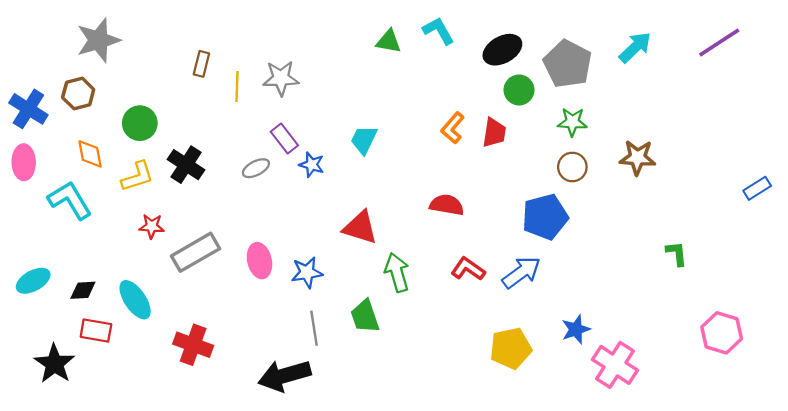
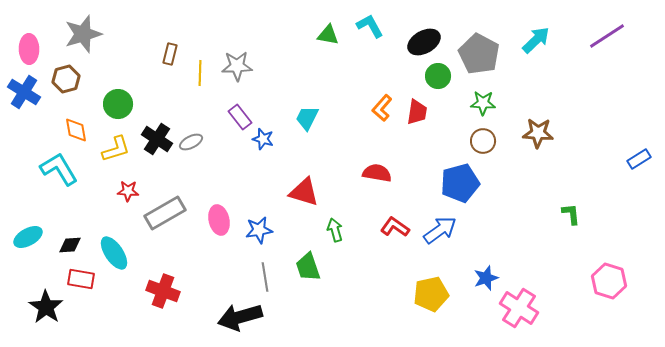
pink ellipse: (24, 162) -> (29, 49), moved
gray ellipse: (256, 168) -> (191, 142), moved
green arrow: (397, 272) -> (335, 230), size x0.7

